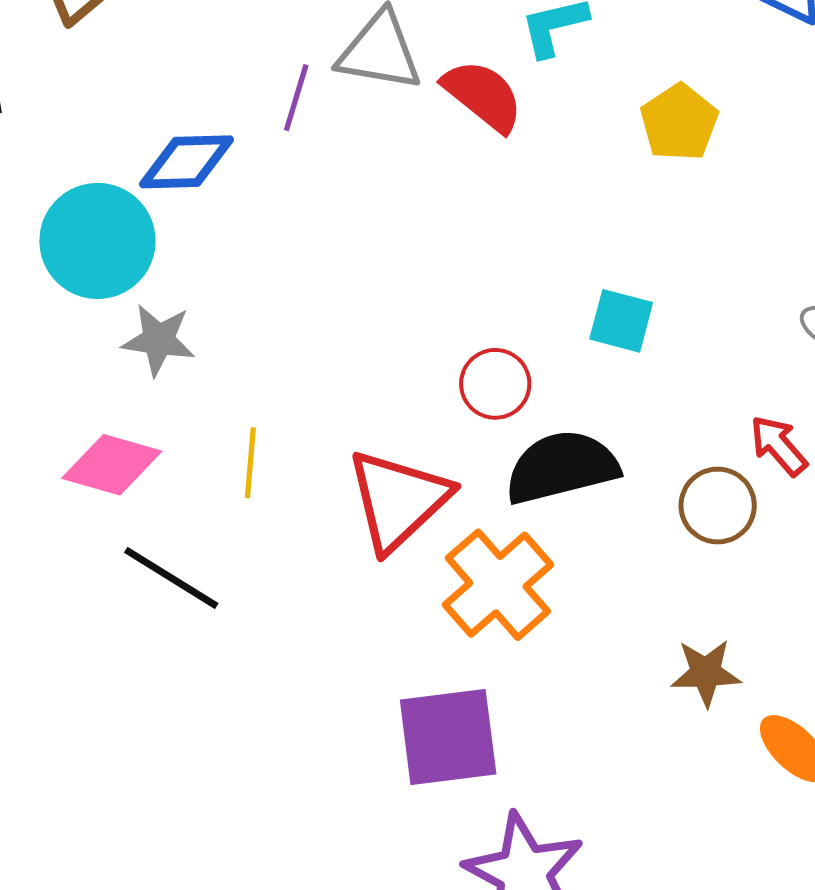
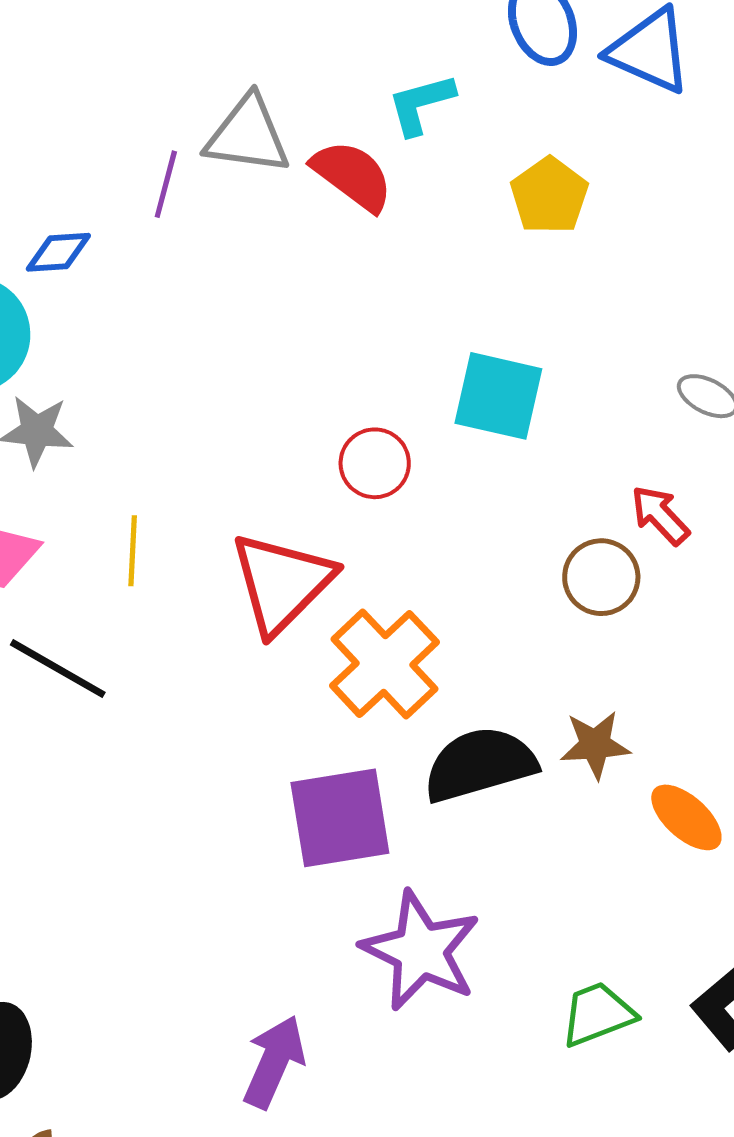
blue diamond: (186, 162) -> (58, 252), size x0.7
cyan square: (621, 321) -> (498, 396), size x1.4
black semicircle: (562, 467) -> (480, 764), moved

